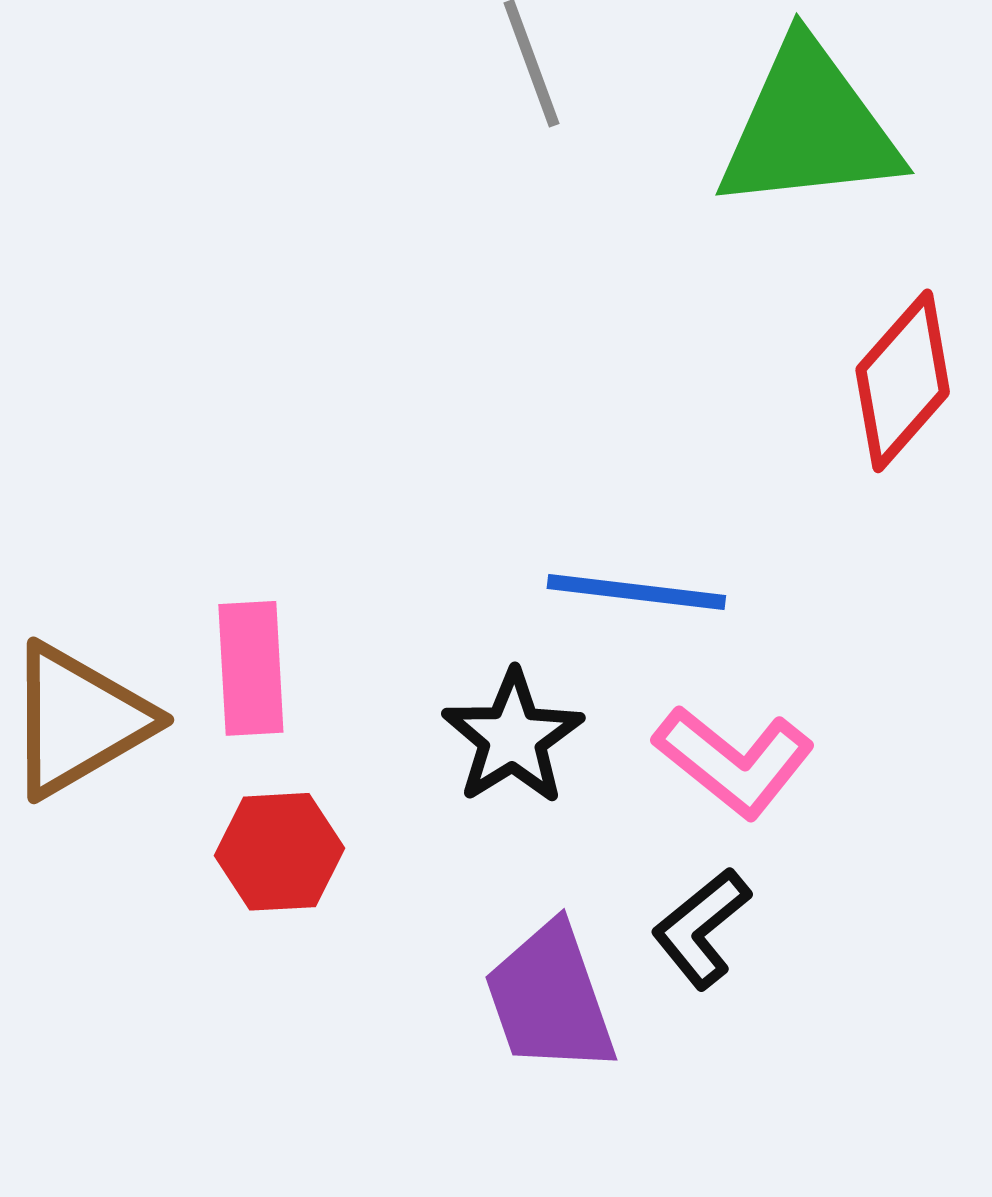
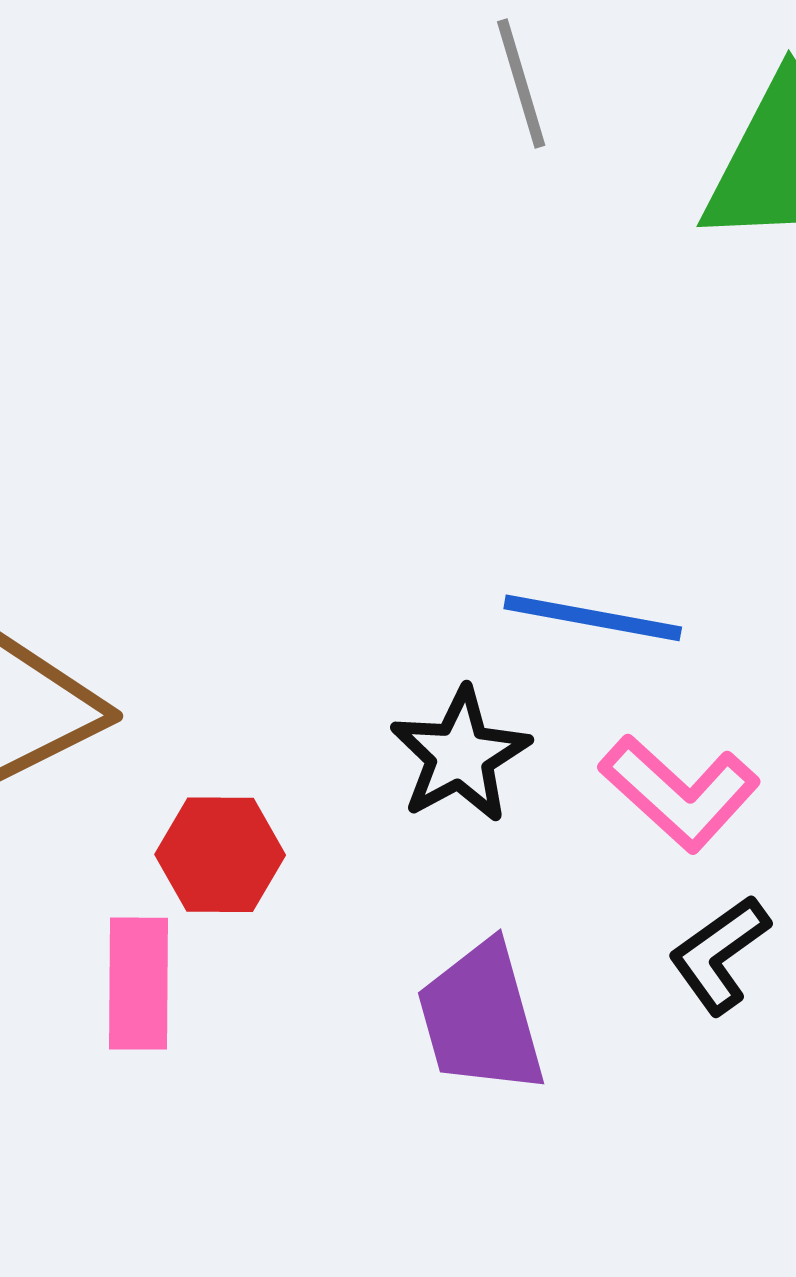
pink rectangle: (251, 668) -> (138, 984), moved
black L-shape: (701, 928) -> (719, 955), moved

